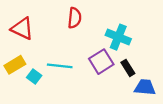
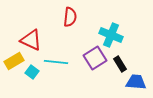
red triangle: (22, 29) -> (31, 40), moved

